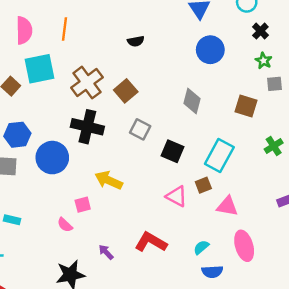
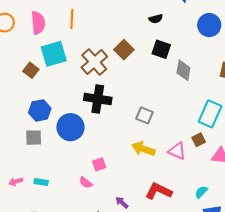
black semicircle: (136, 41) -> (156, 19), moved
blue circle: (210, 50) -> (209, 25), moved
brown square: (126, 91) -> (124, 50), moved
gray square: (140, 129) -> (145, 115), moved
black square: (172, 151) -> (161, 49), moved
yellow arrow: (109, 180) -> (143, 149), moved

